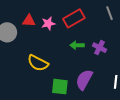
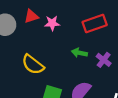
red rectangle: (74, 18) -> (95, 24), moved
red triangle: (29, 21) -> (31, 16), turned -32

